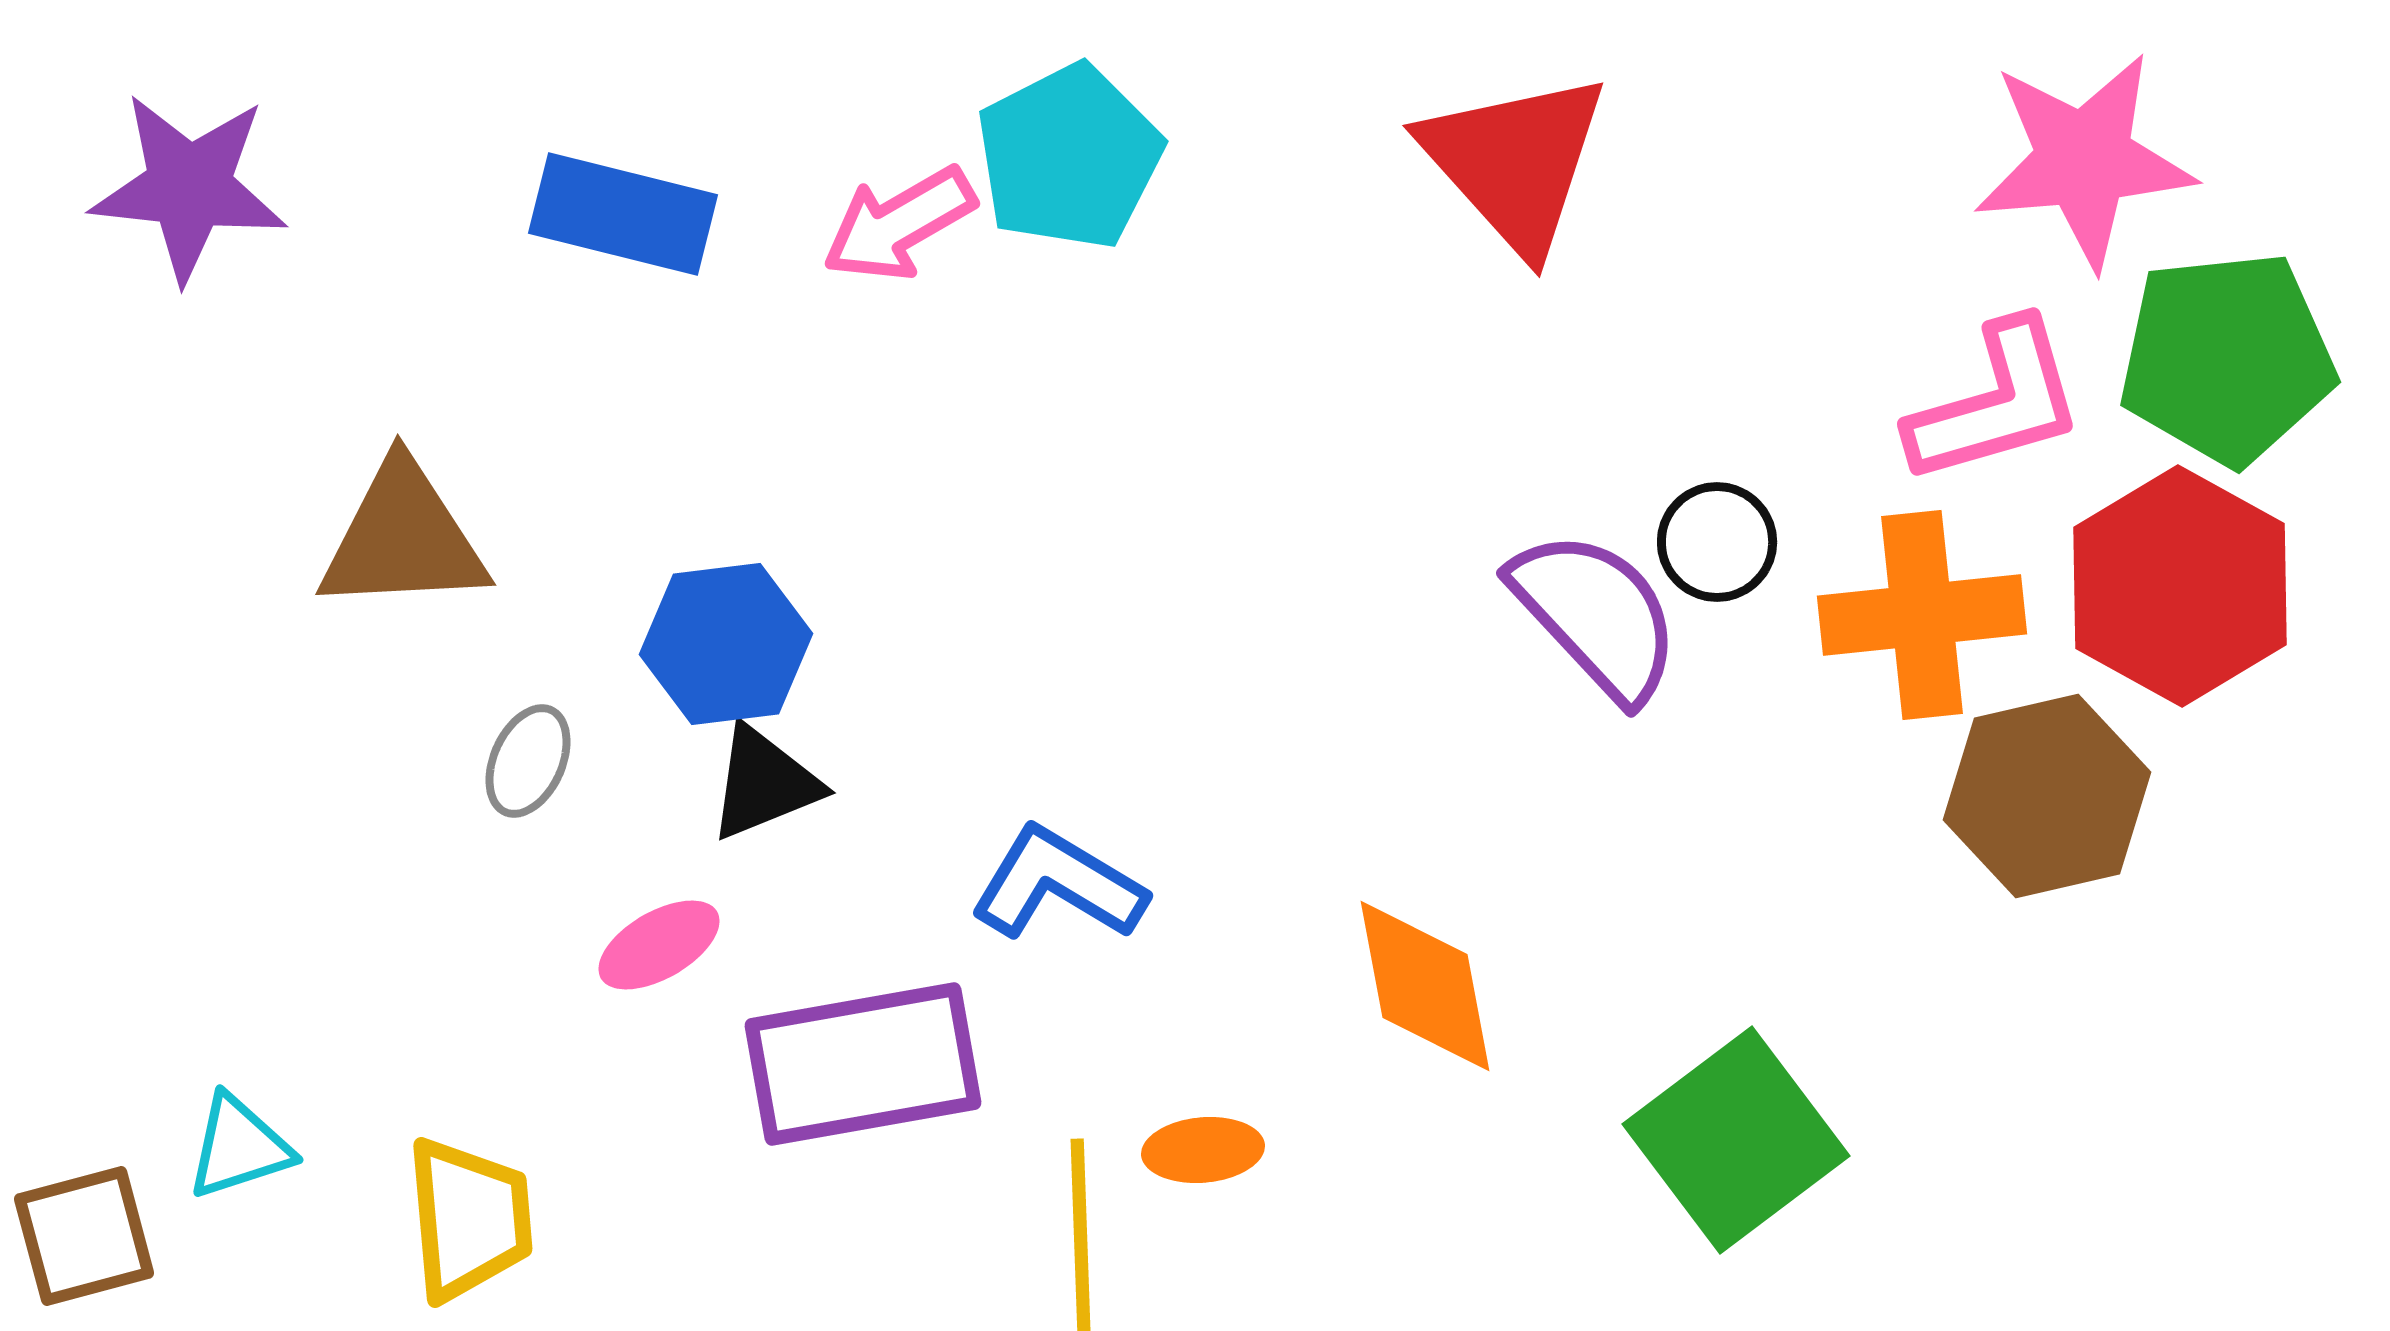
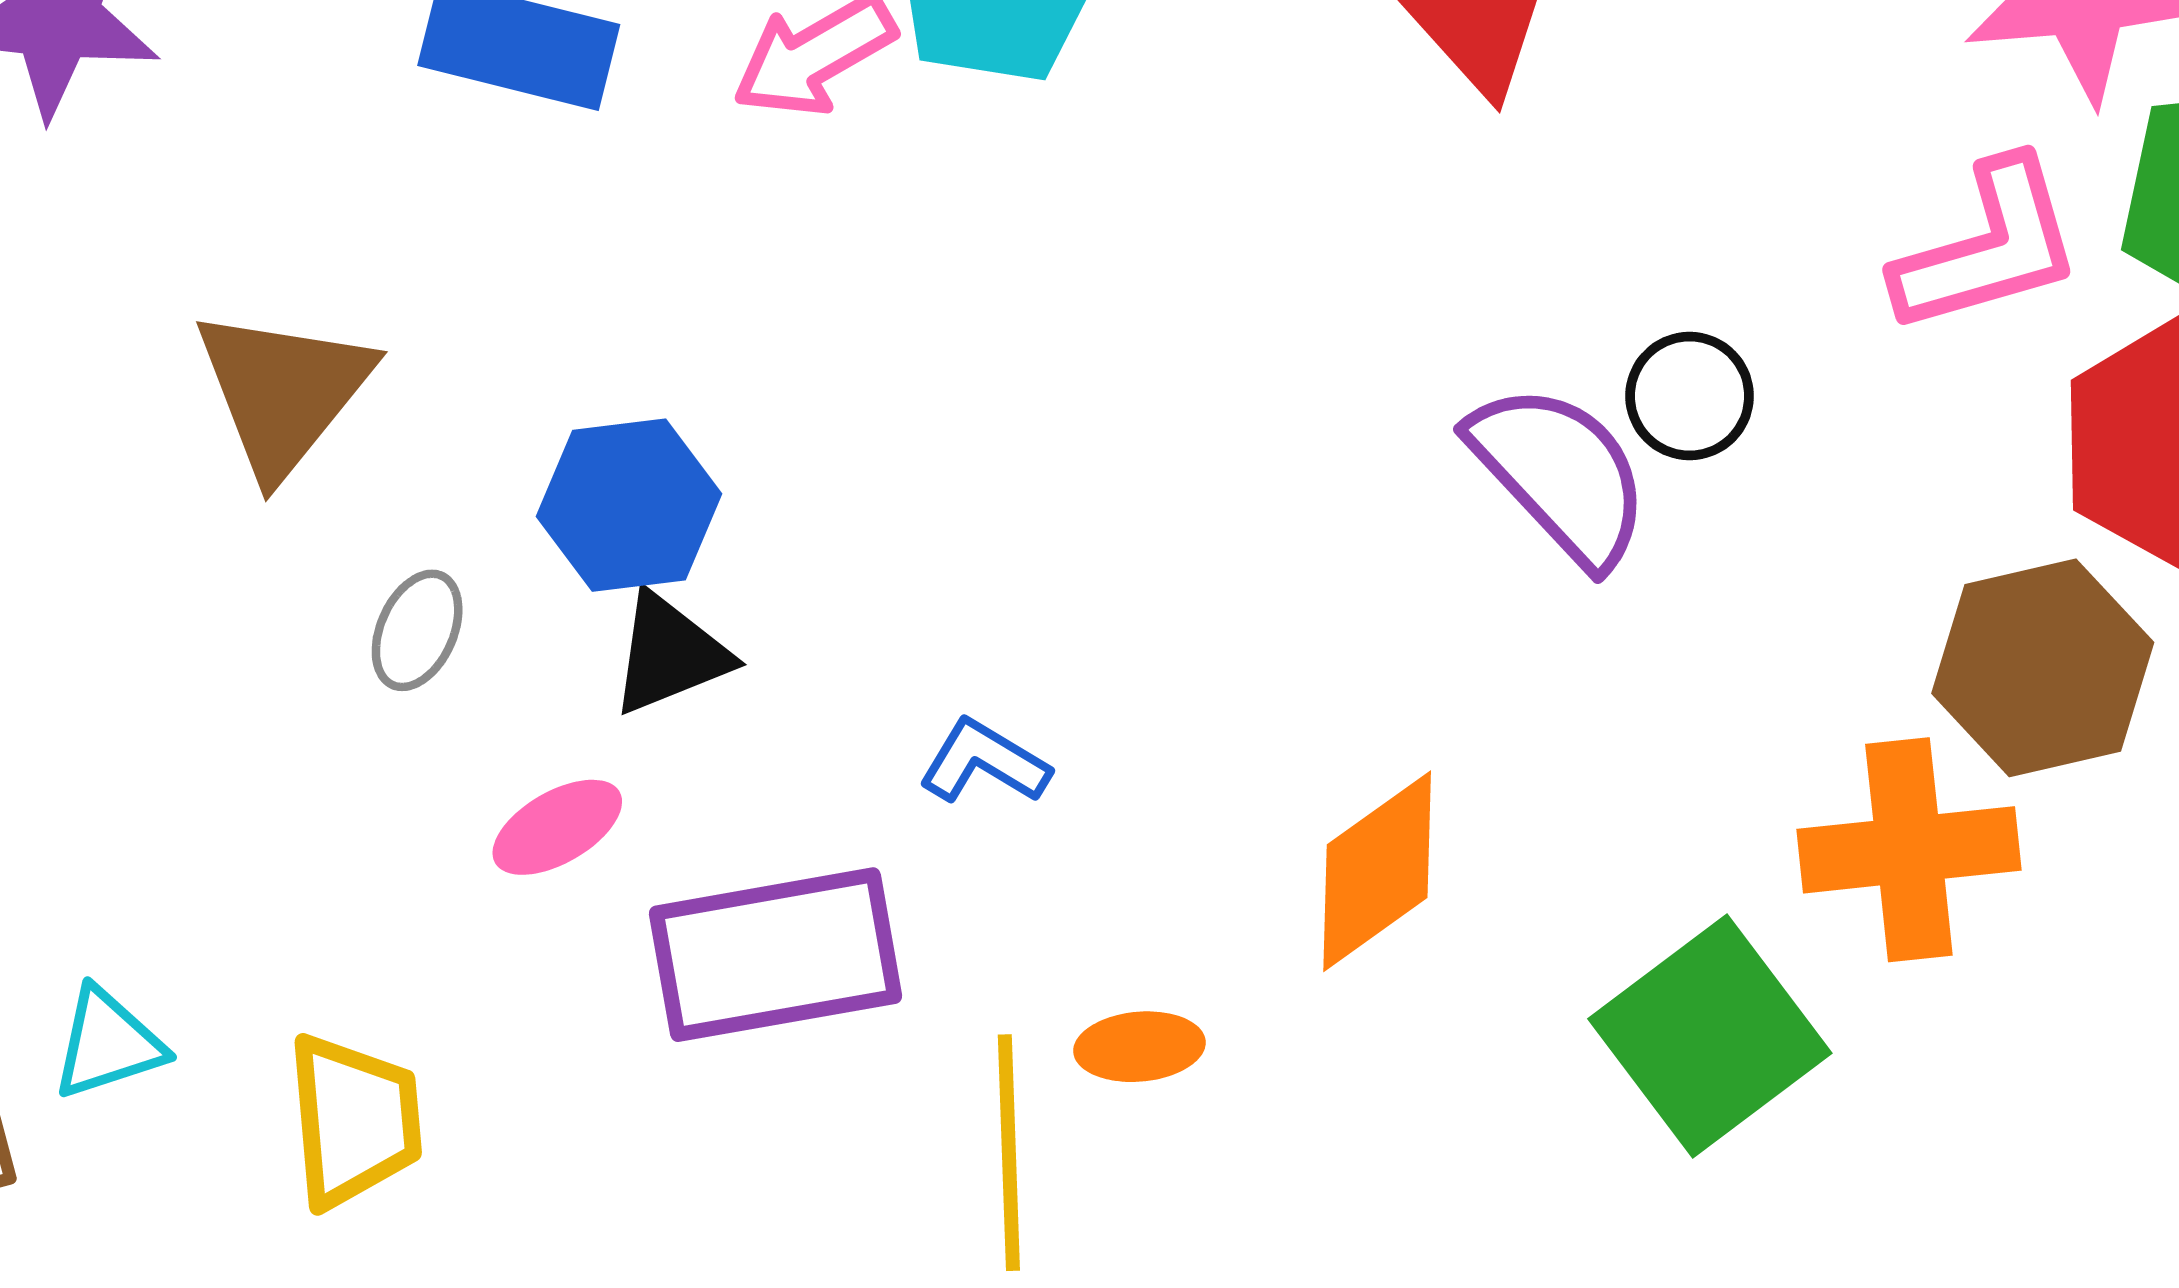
brown triangle: (403, 538) -> (283, 392), turned -48
orange cross: (1922, 615) -> (1909, 850), moved
blue L-shape: (1058, 884) -> (984, 762), size x0.7
orange diamond: (1425, 986) -> (1377, 871), turned 65

